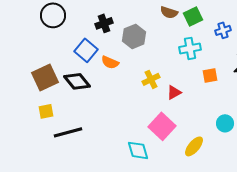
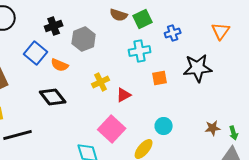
black diamond: (77, 81) -> (53, 97), moved
cyan circle: (225, 123) -> (164, 126), moved

